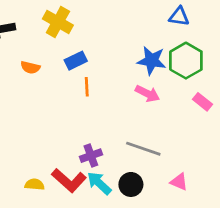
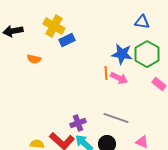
blue rectangle: (76, 61) -> (67, 40), moved
orange line: (87, 87) -> (106, 73), moved

